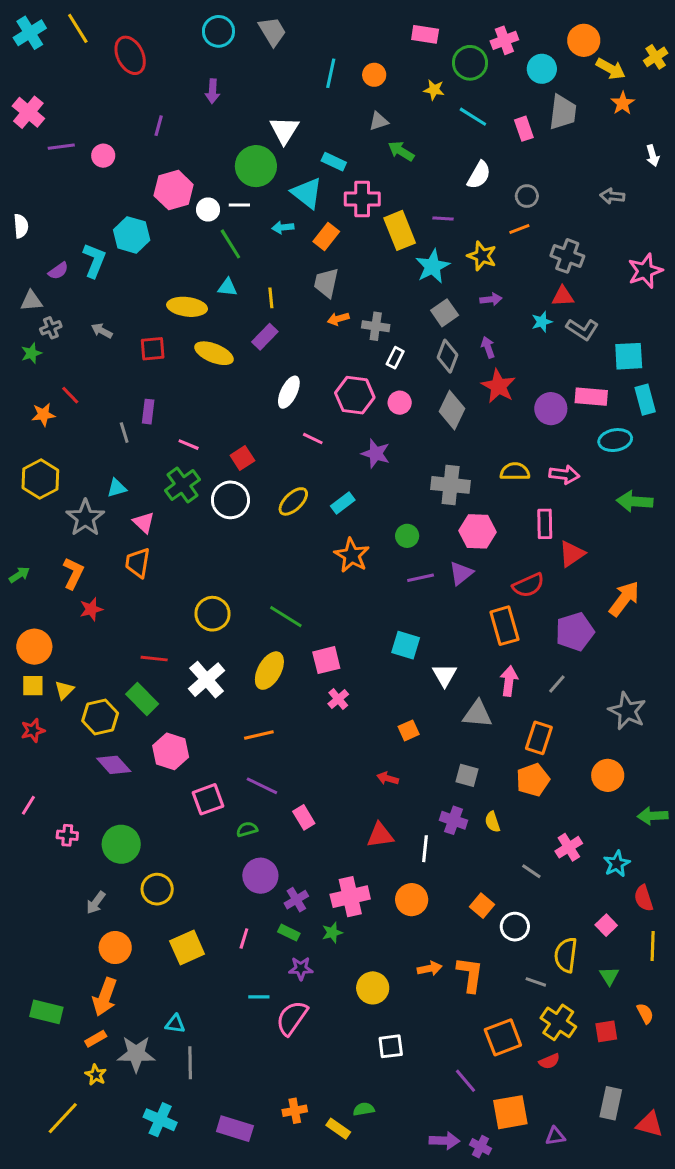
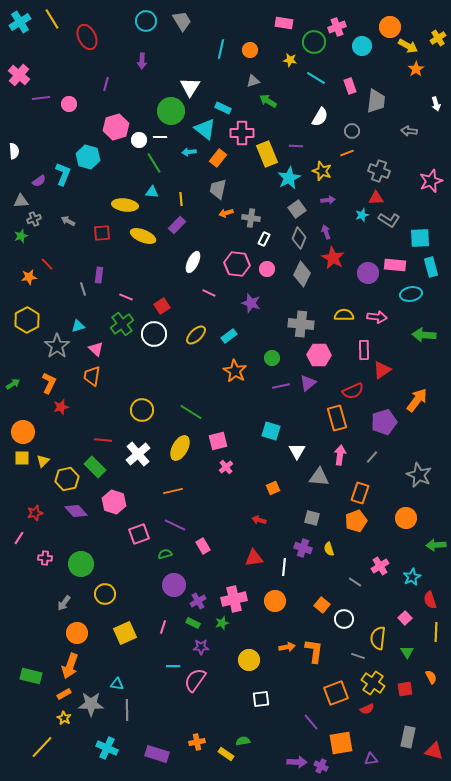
gray trapezoid: (563, 112) -> (376, 101), moved
red star: (33, 730) -> (35, 513), moved

